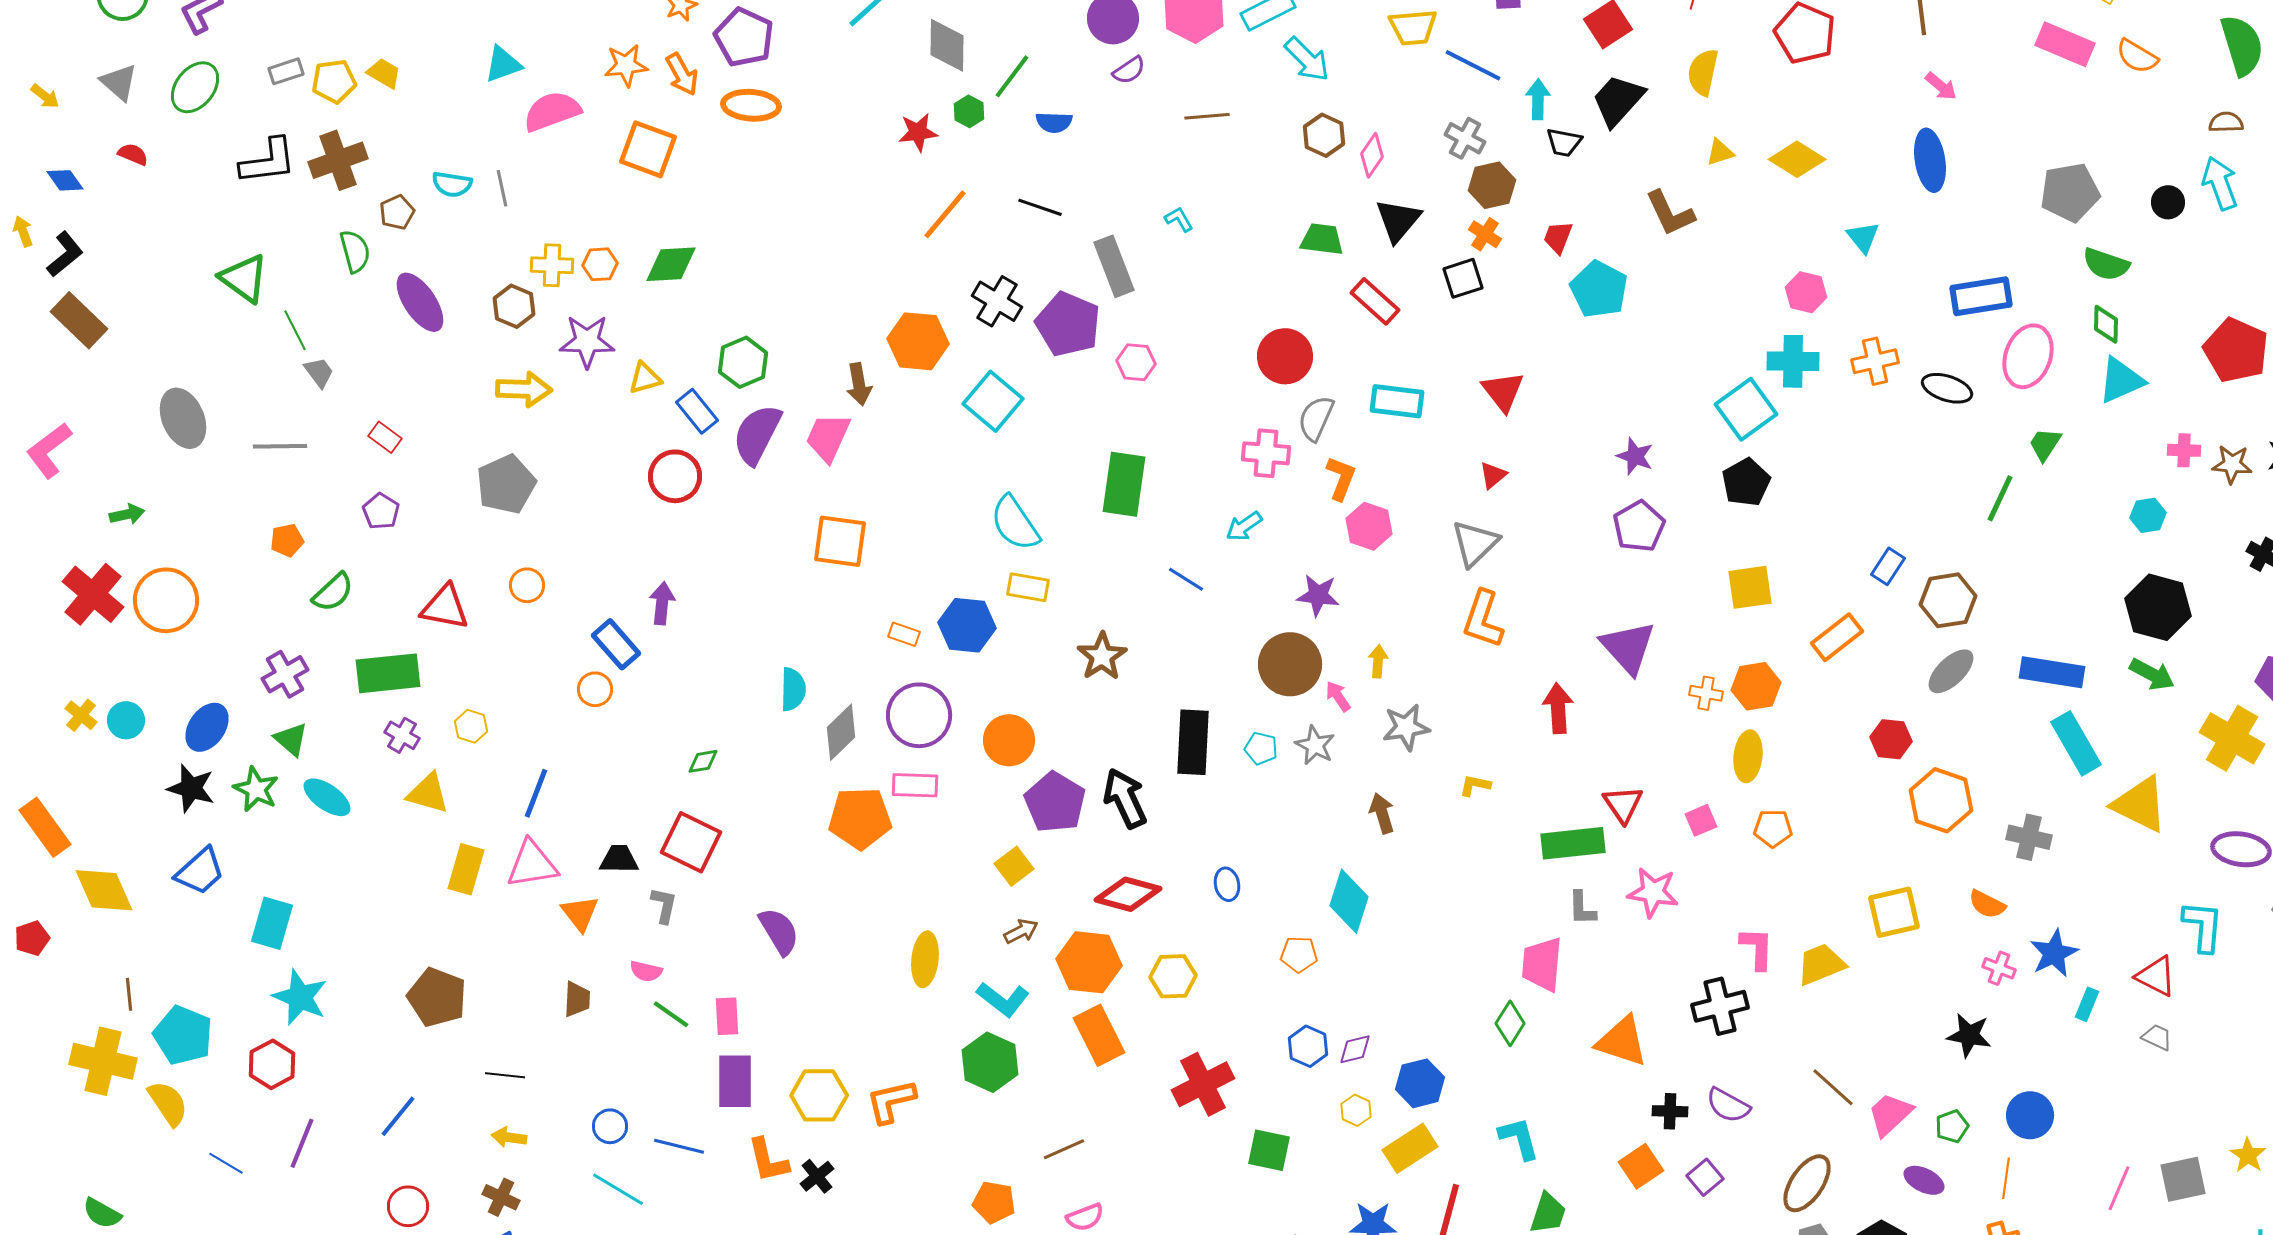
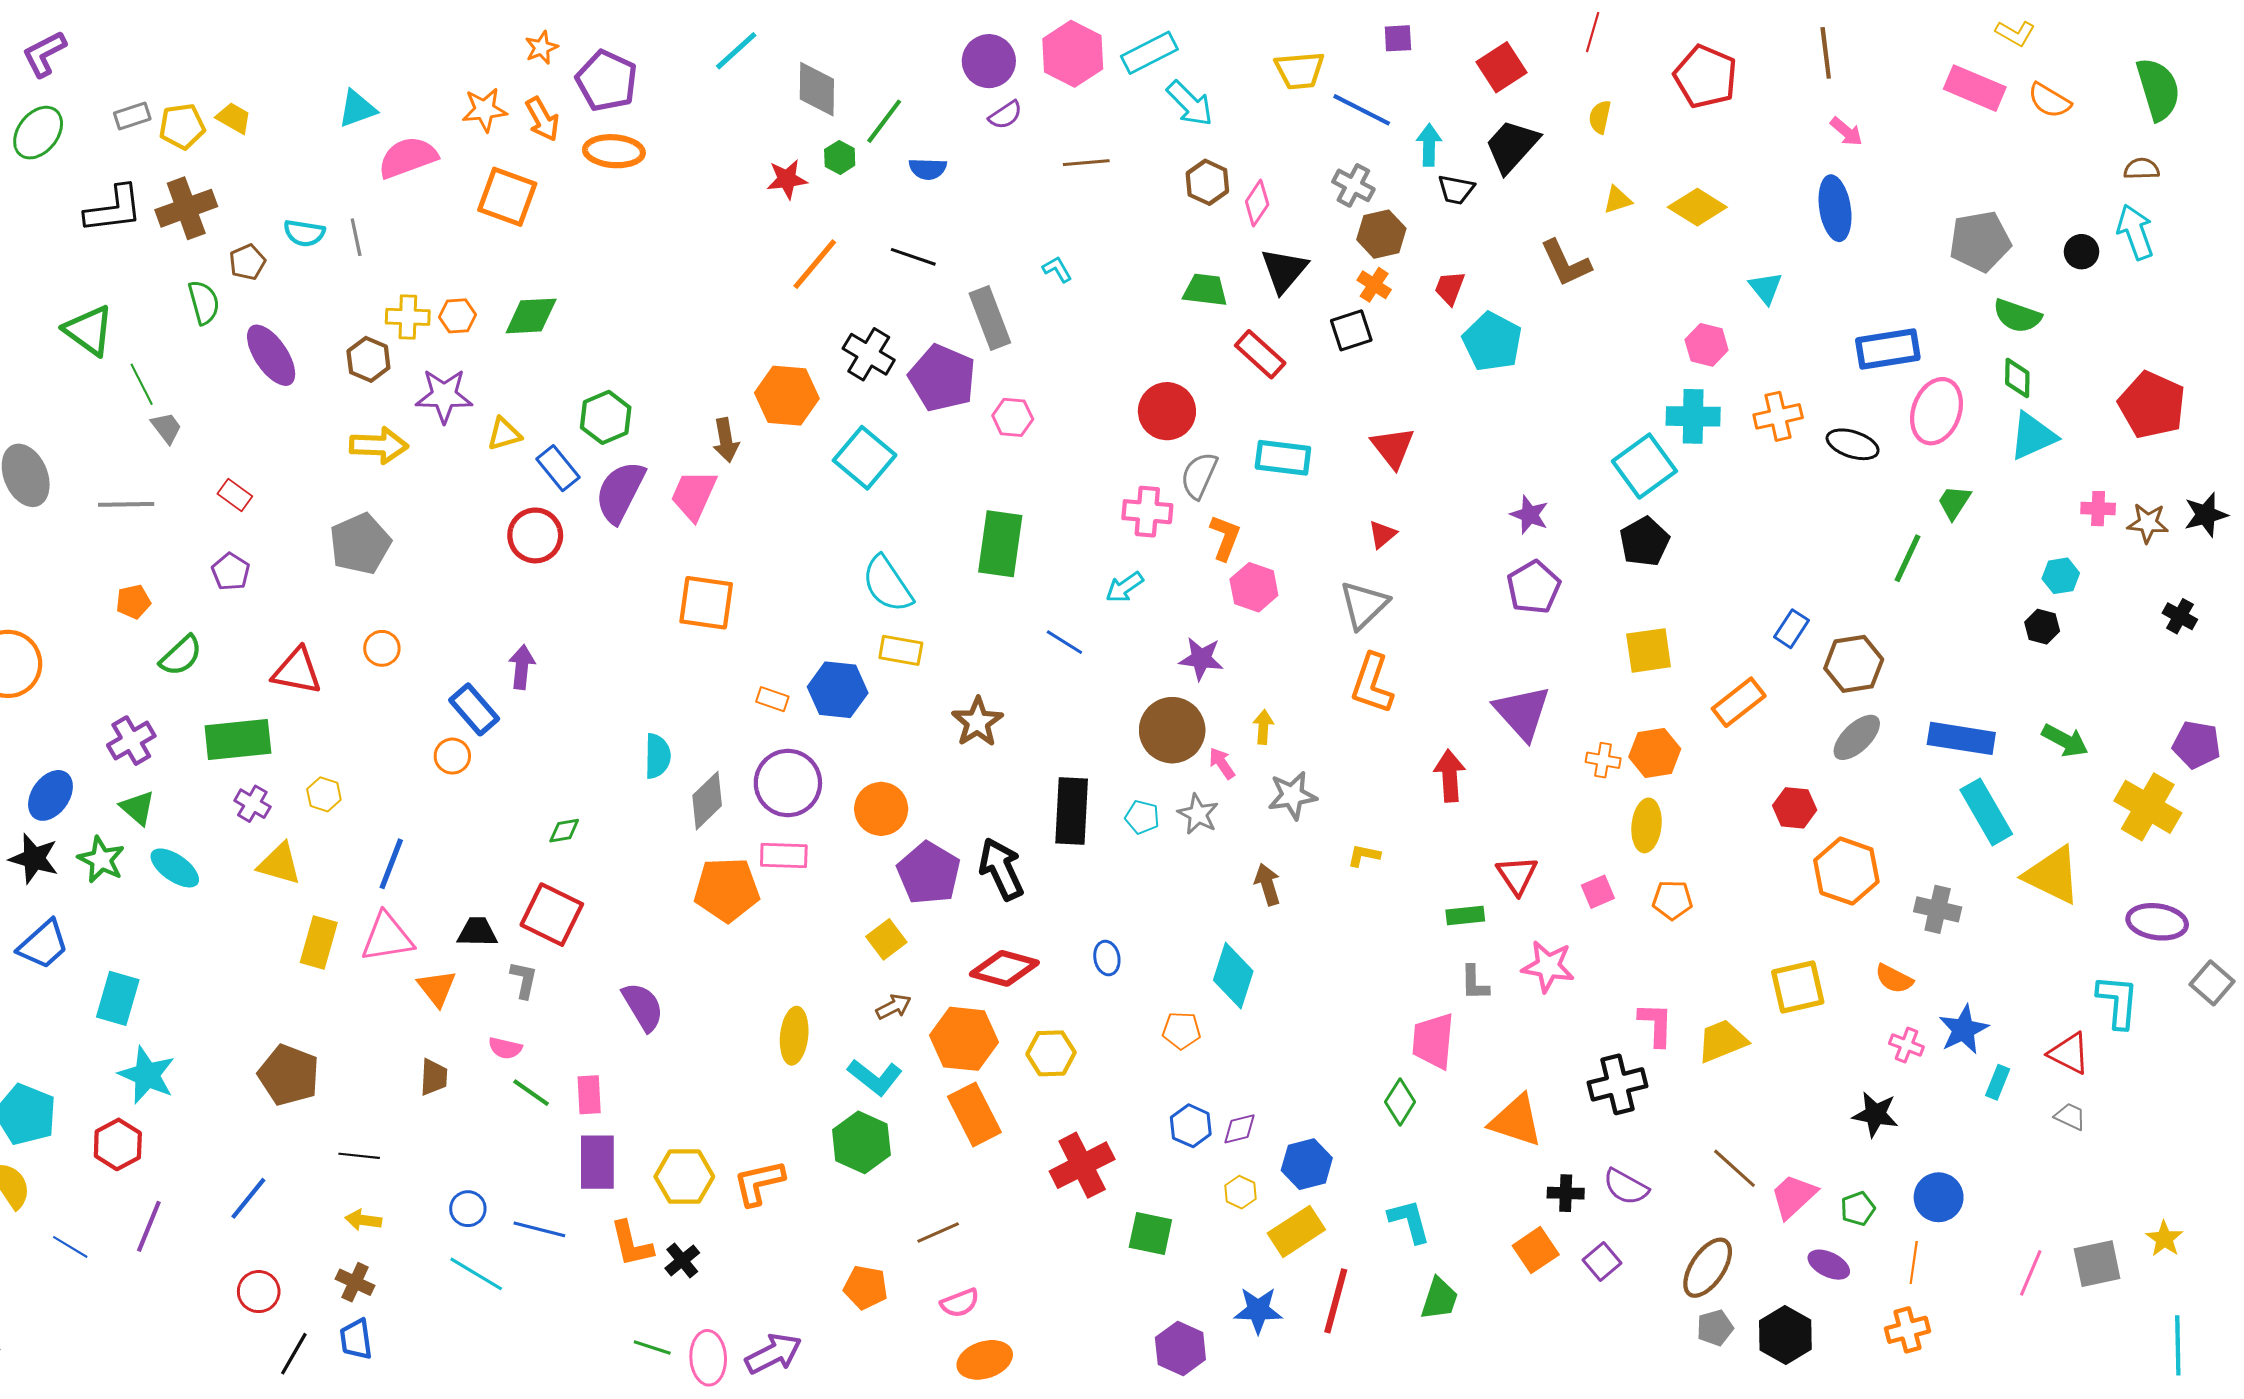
yellow semicircle: (1703, 72) -> (1600, 117), size x0.7
black hexagon: (2158, 607) -> (2042, 627), moved, size x0.5
green rectangle: (1573, 843) -> (1465, 916), size x0.6

